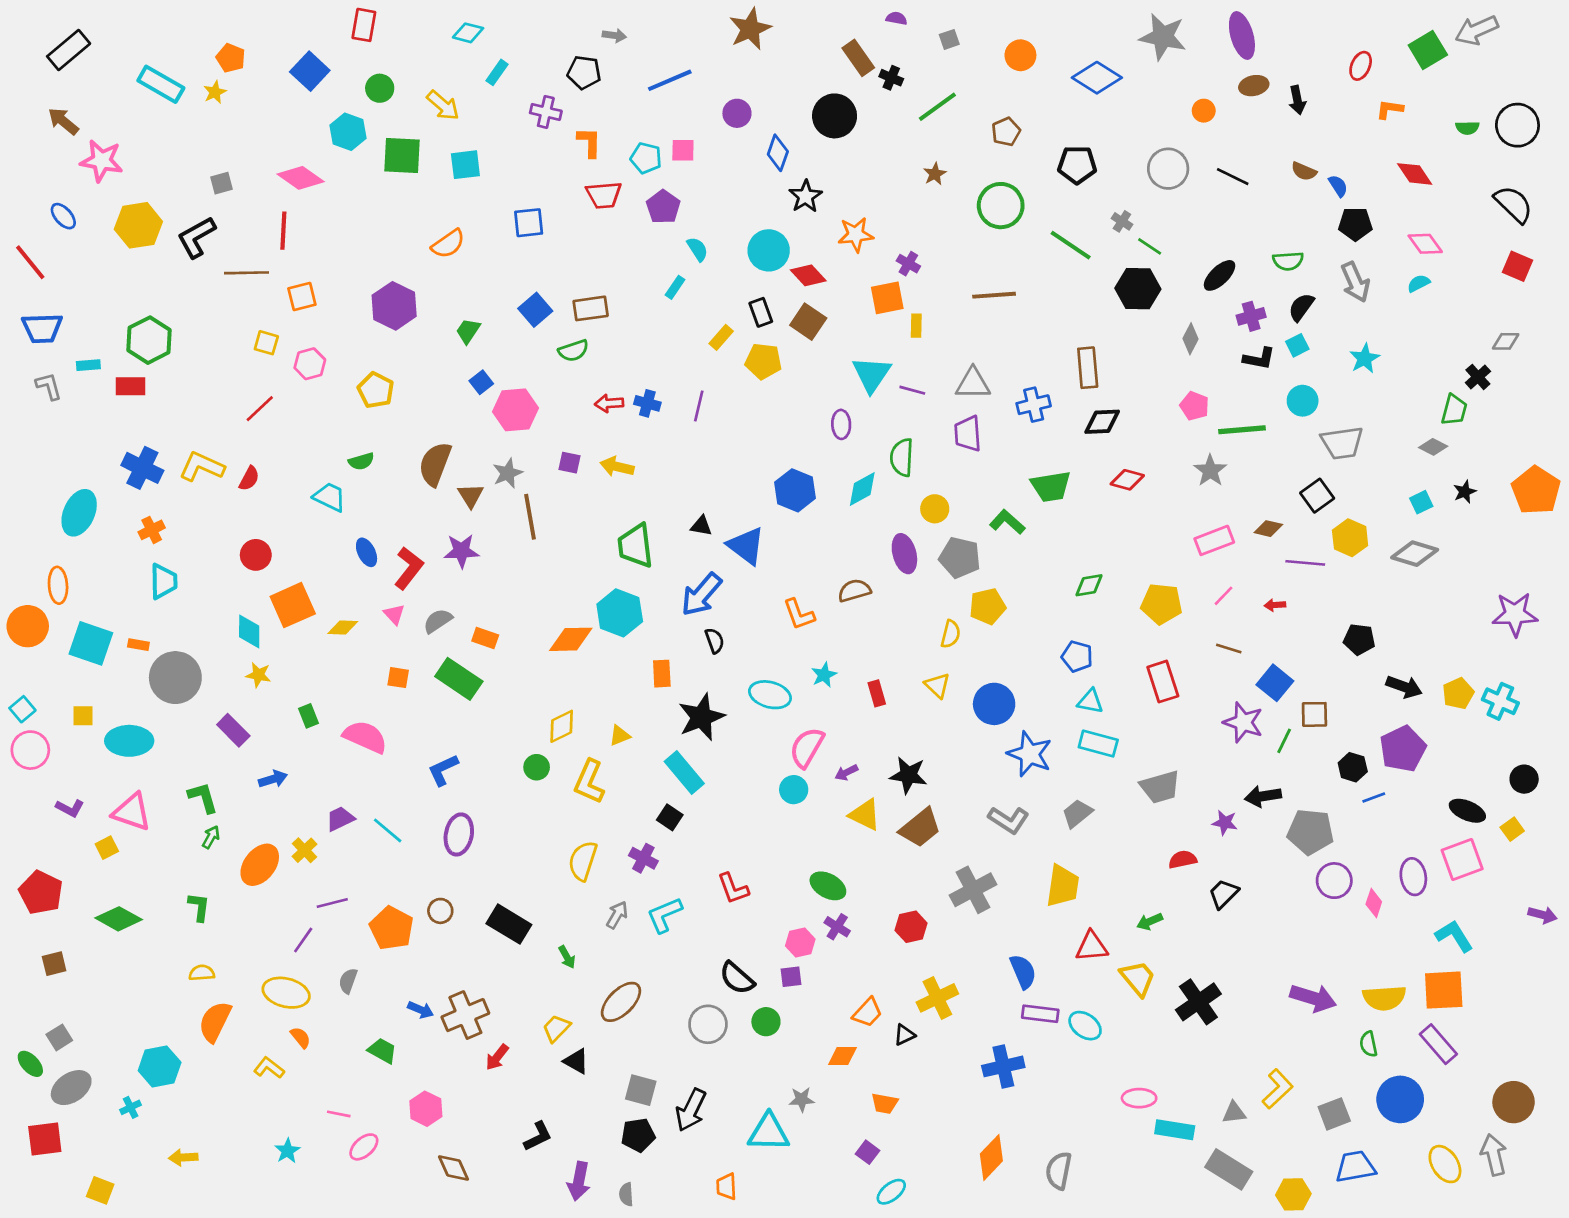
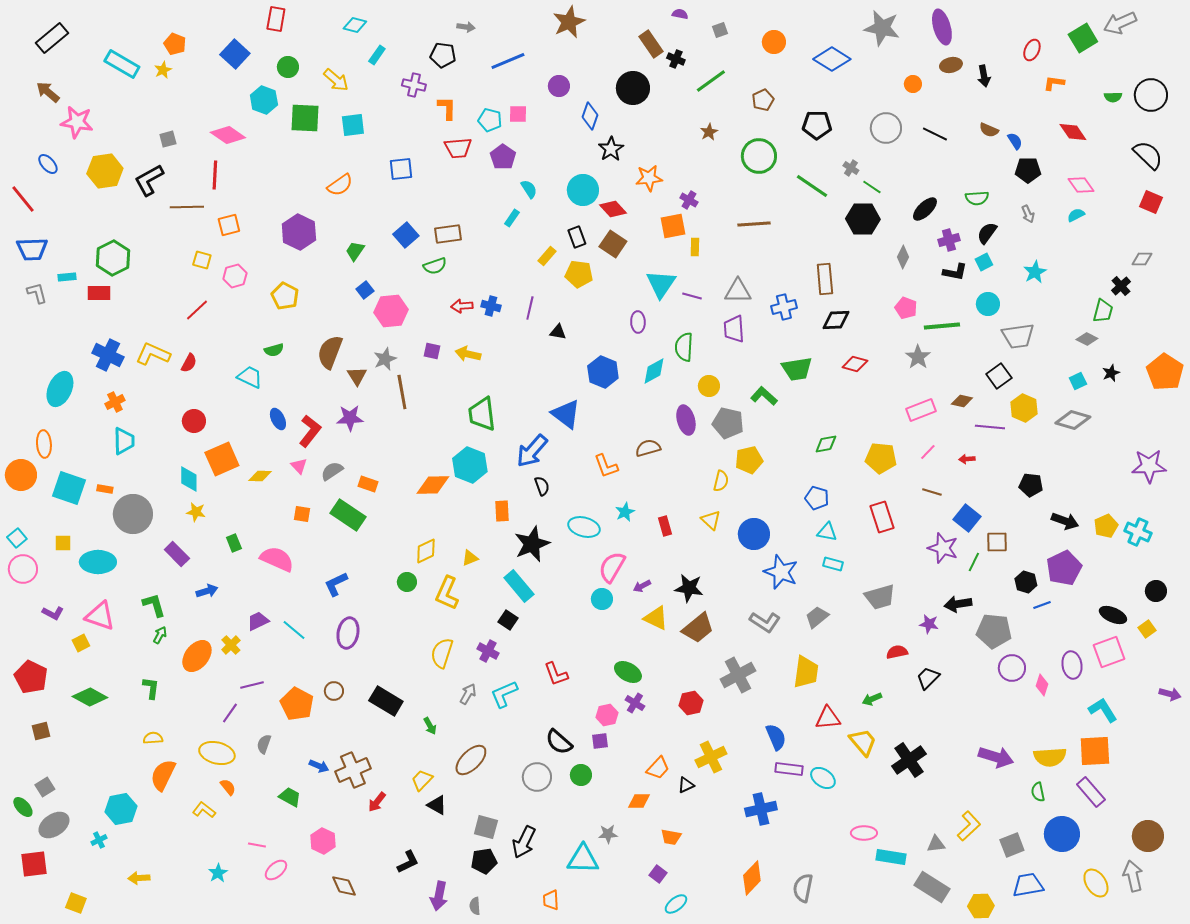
gray arrow: (1355, 282) -> (1028, 214), size x0.6
black triangle: (701, 526) -> (558, 332), moved
cyan rectangle: (1098, 743) -> (833, 564), size x0.7

